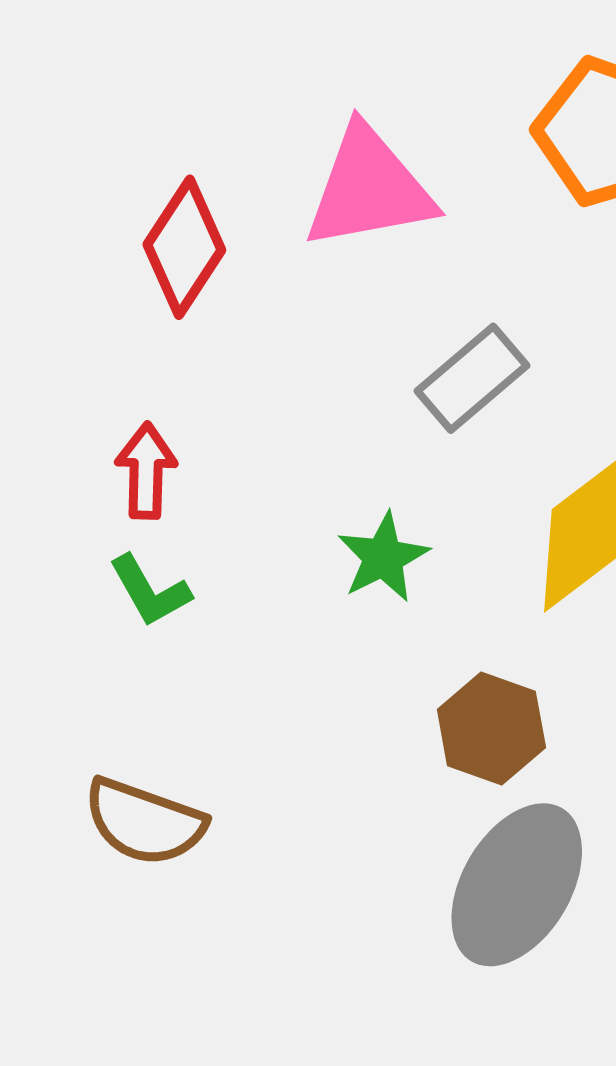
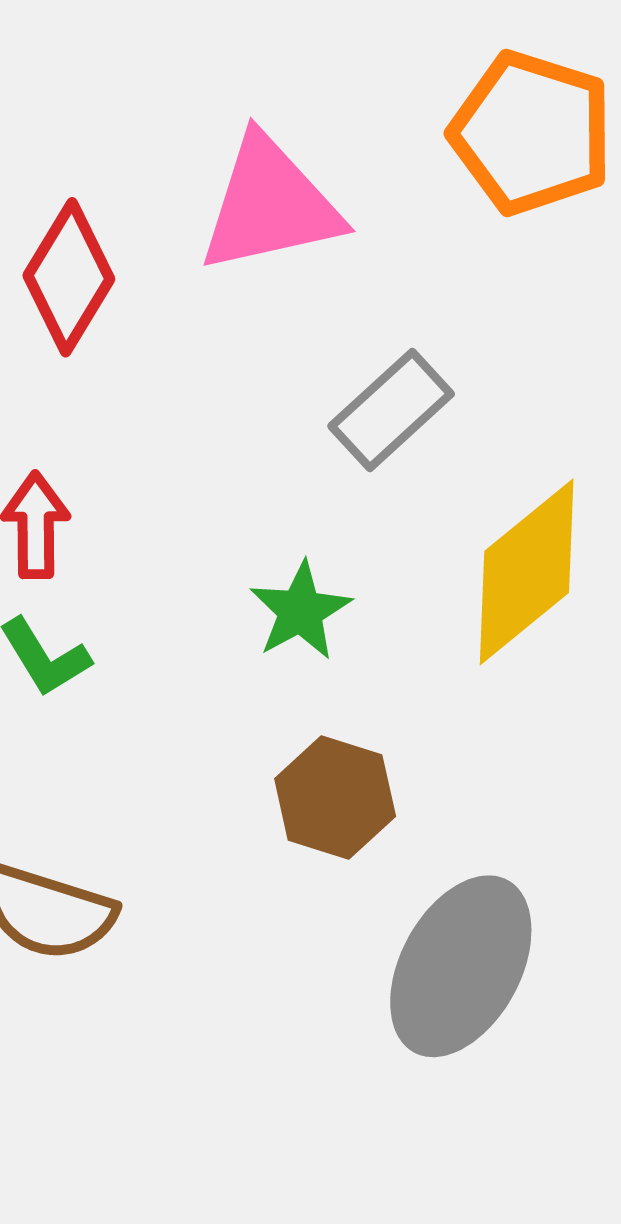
brown hexagon: (491, 728) -> (335, 798), moved

